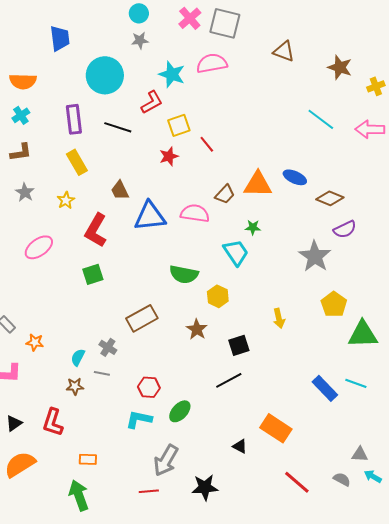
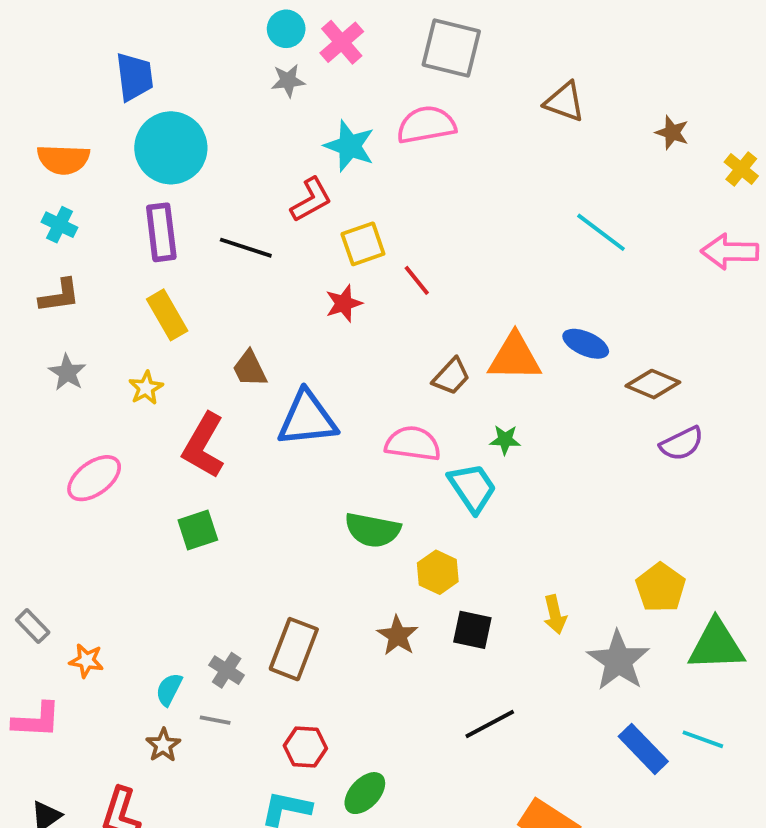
pink cross: (190, 18) -> (342, 42), moved
brown star: (340, 67) -> (672, 133), size x0.7
cyan circle: (105, 75) -> (171, 148), moved
yellow cross: (376, 86) -> (741, 169), turned -30
cyan cross: (21, 115) -> (60, 225), turned -30
cyan line: (321, 119) -> (601, 232), moved
pink semicircle: (195, 213) -> (413, 444), moved
gray star: (315, 256) -> (618, 661), moved
brown rectangle: (142, 318) -> (294, 649), moved, turned -40
black square: (239, 345) -> (472, 630), moved, turned 30
black line: (229, 380) -> (490, 724), moved
brown star: (75, 386) -> (163, 745), turned -30

